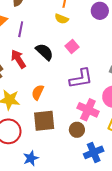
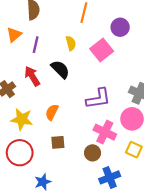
yellow semicircle: (62, 19) -> (71, 43), moved, turned -128
pink square: (72, 47) -> (102, 50), moved, size x1.5
brown square: (44, 121) -> (58, 142), size x0.6

